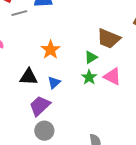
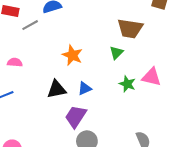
pink triangle: (112, 76) -> (151, 77), moved
green star: (89, 77) -> (127, 84), moved
blue triangle: (54, 83) -> (85, 88), turned 32

